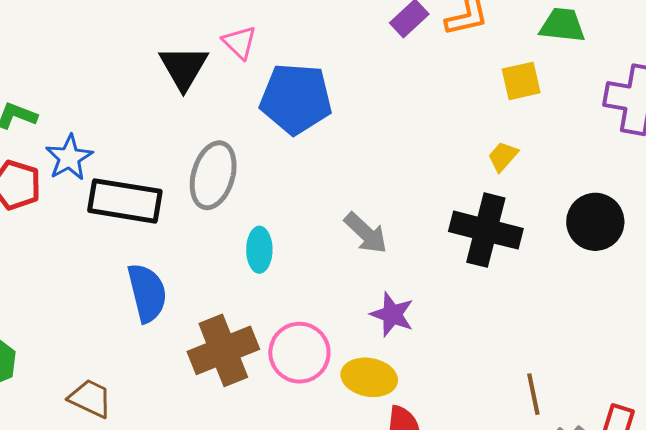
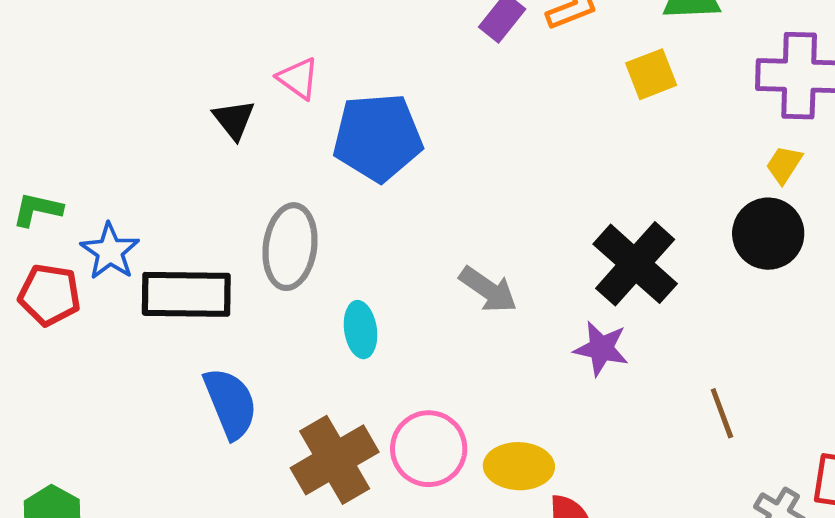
black triangle: (184, 67) -> (234, 120), size x0.7
yellow trapezoid: (503, 156) -> (784, 165), moved
black cross: (486, 230) -> (635, 264), turned 36
purple star: (392, 314) -> (601, 348), moved
brown line: (533, 394) -> (722, 413), moved

